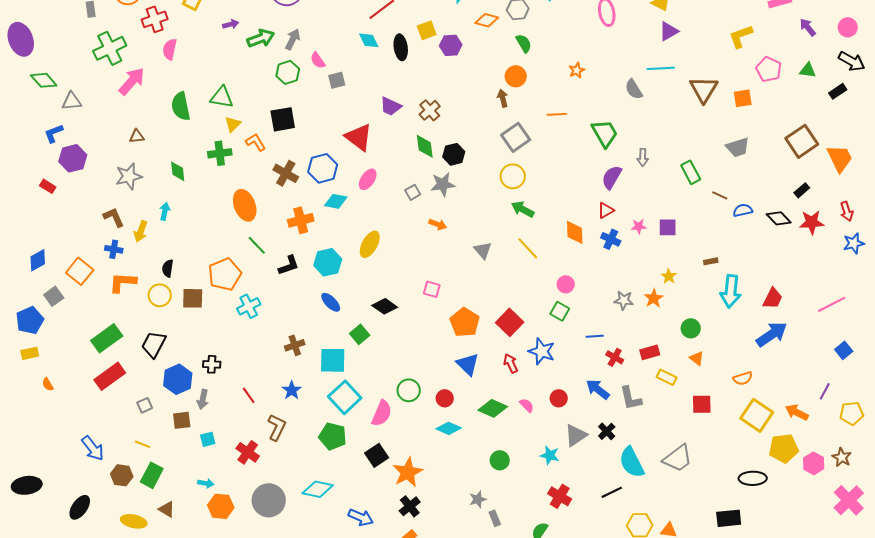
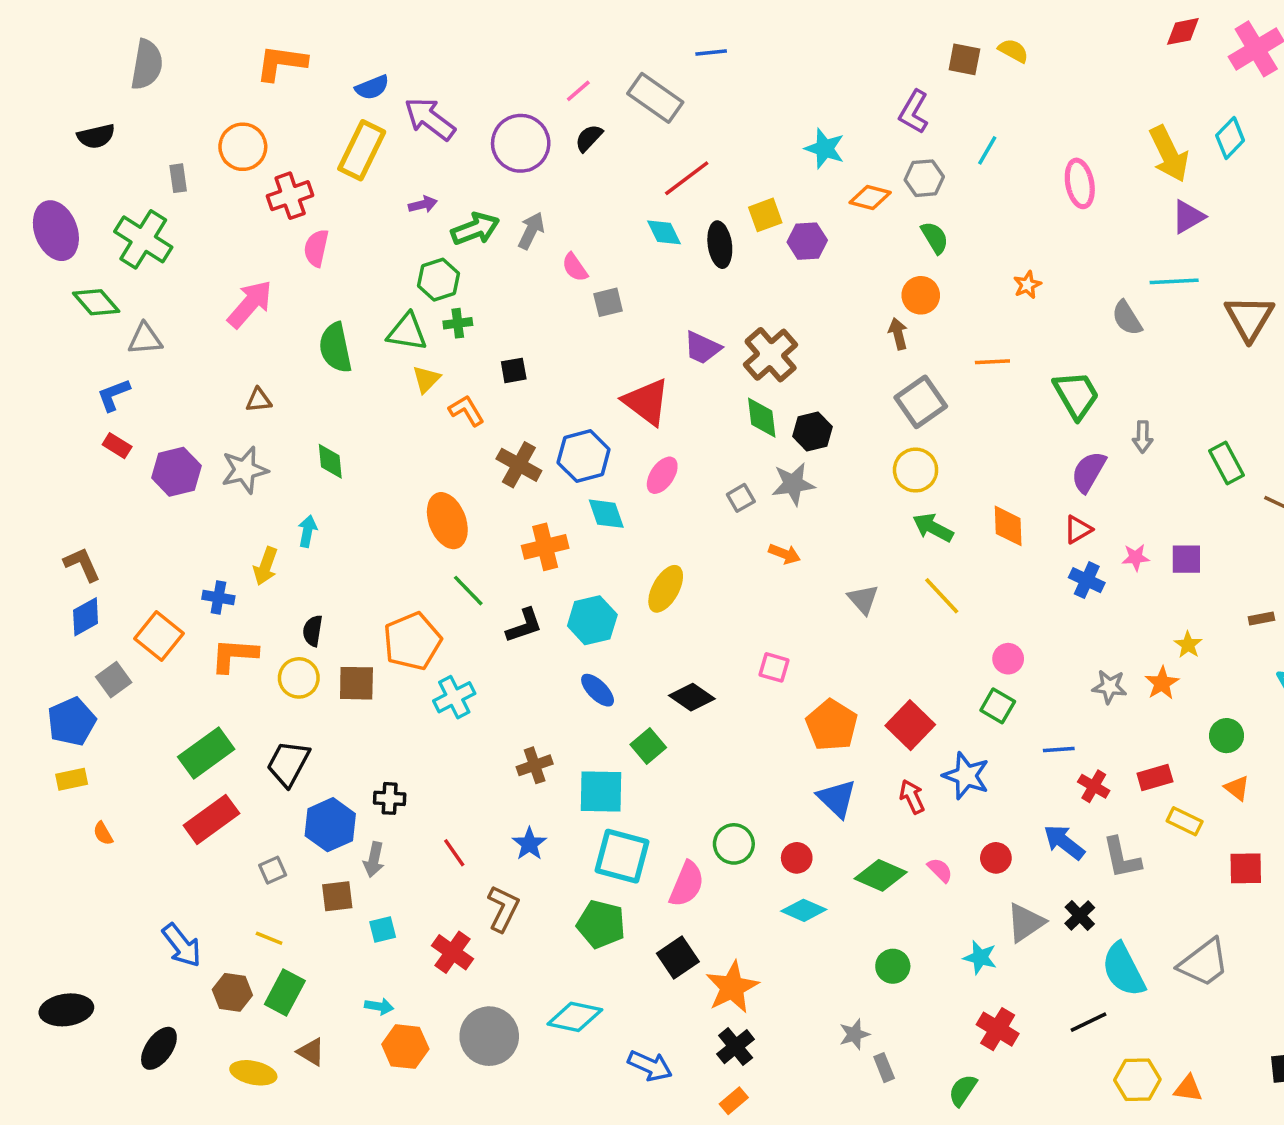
green cross: (110, 48) -> (143, 239), moved, turned -32
green hexagon: (288, 72) -> (439, 280), moved
brown cross: (430, 110) -> (771, 355), size x1.4
black square: (283, 119) -> (514, 370), size x0.6
green cross: (220, 153) -> (458, 323), moved, size x0.7
purple hexagon: (73, 158) -> (176, 472), moved
red rectangle: (48, 186) -> (117, 446), moved
cyan diamond: (336, 201) -> (606, 514), turned 60
brown L-shape: (114, 217) -> (82, 564), moved
orange diamond: (575, 232) -> (1008, 526), moved
cyan square: (345, 397) -> (622, 856), turned -32

